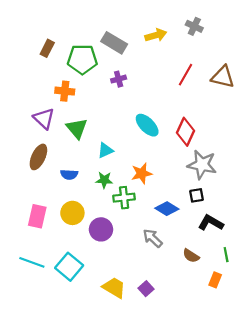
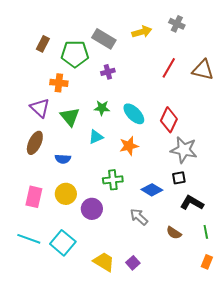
orange star: (142, 173) -> (129, 146), moved
green star: (104, 180) -> (102, 108), moved
orange rectangle: (215, 280) -> (207, 262), moved

